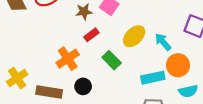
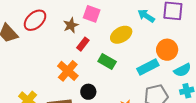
yellow ellipse: (134, 36) -> (121, 35), turned 30
cyan arrow: (163, 42) -> (146, 16), moved

